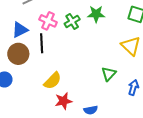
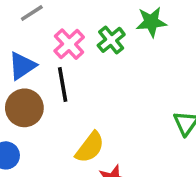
pink cross: (48, 21) -> (69, 44), turned 30

